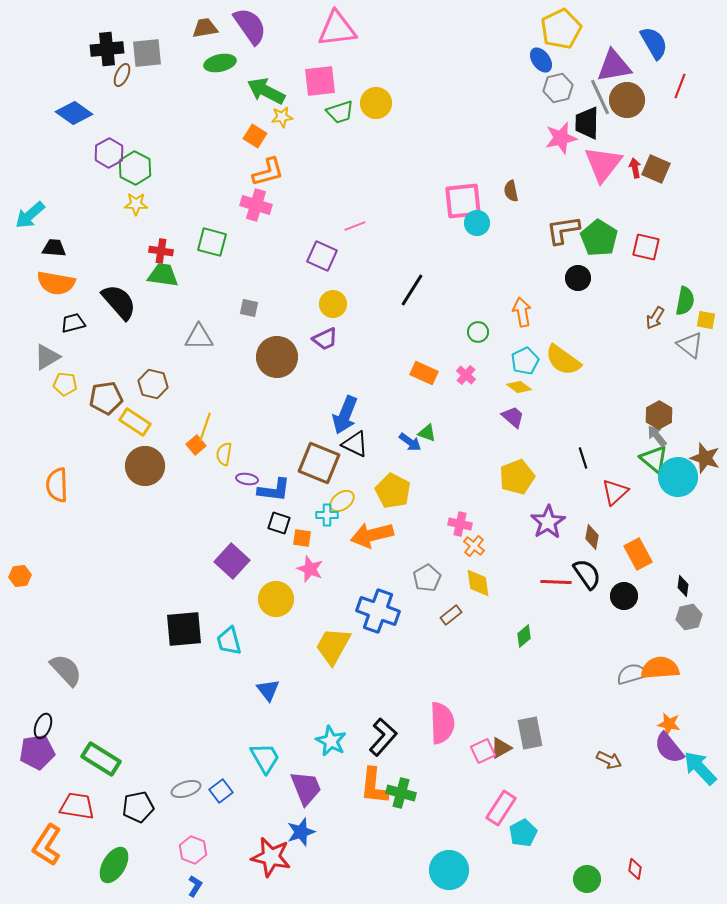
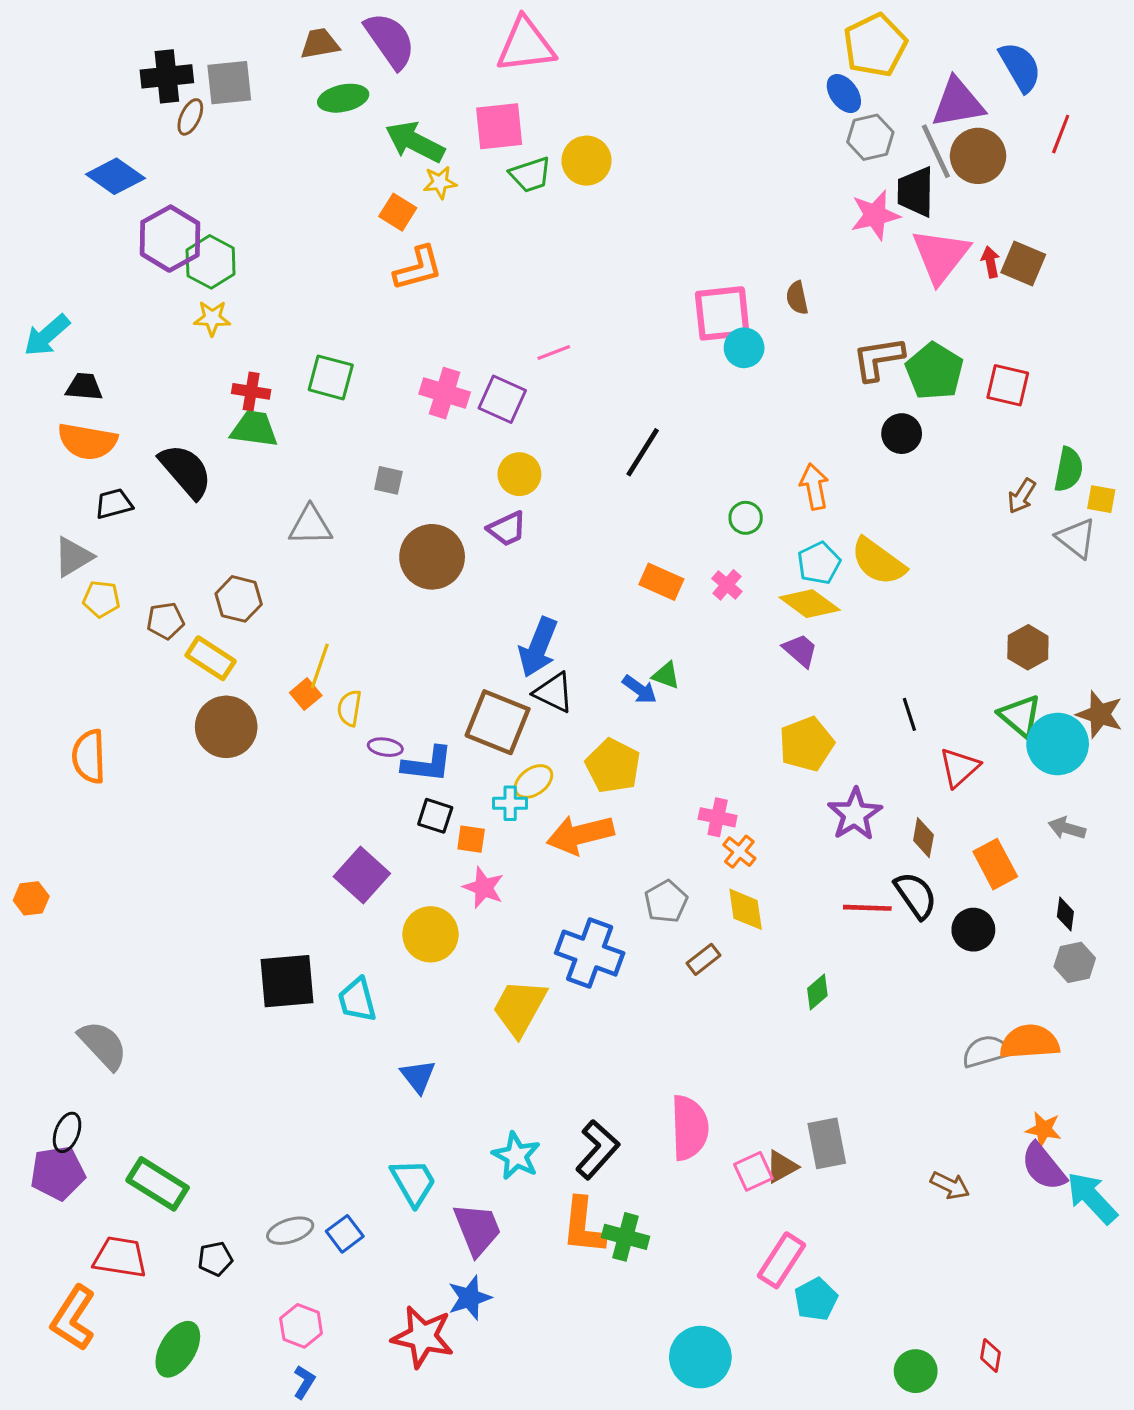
purple hexagon: (109, 153) -> (170, 239), size x1.4
pink cross: (256, 205) -> (445, 393), moved
yellow diamond: (519, 387) -> (810, 604), size x1.5
brown pentagon: (106, 398) -> (165, 621), size x0.7
gray arrow: (657, 436) -> (1067, 828), moved, turned -35
black pentagon: (138, 807) -> (215, 1259), size x0.7

